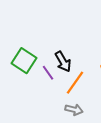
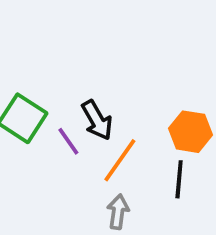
gray arrow: (74, 110) -> (118, 212), turned -96

